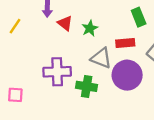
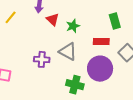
gray triangle: (101, 58) -> (68, 52), moved
purple cross: (57, 72) -> (42, 59), size x0.7
green cross: (87, 86) -> (75, 85), moved

